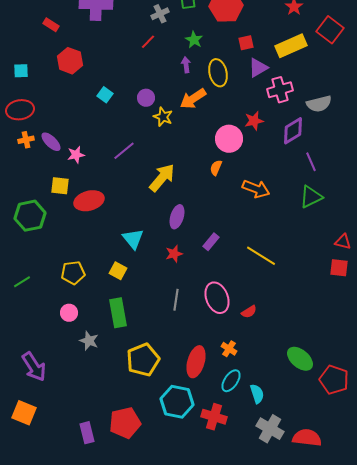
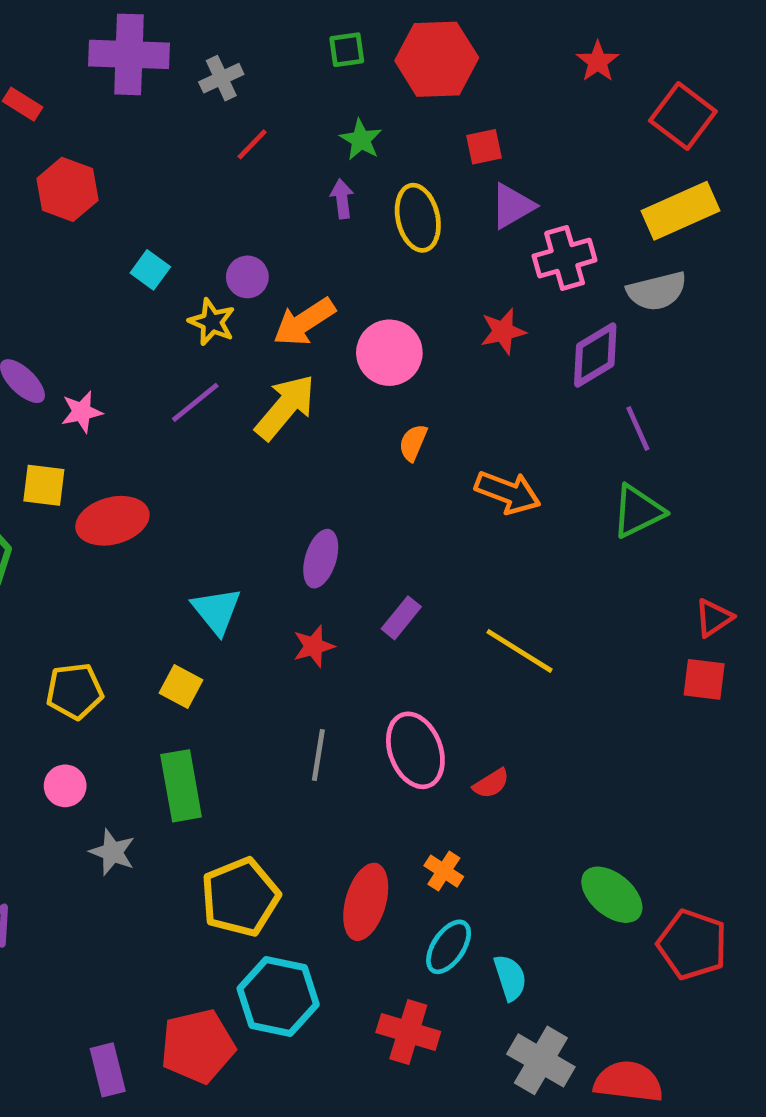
gray cross: (160, 14) -> (221, 78), moved
yellow rectangle: (291, 46) -> (681, 211), moved
orange arrow: (193, 99) -> (304, 322), moved
yellow star: (163, 117) -> (212, 322), moved
pink circle: (229, 139) -> (389, 353), moved
yellow arrow: (162, 178) -> (285, 407), moved
red triangle: (343, 242) -> (714, 618), turned -48
cyan hexagon: (177, 402) -> (278, 997), moved

